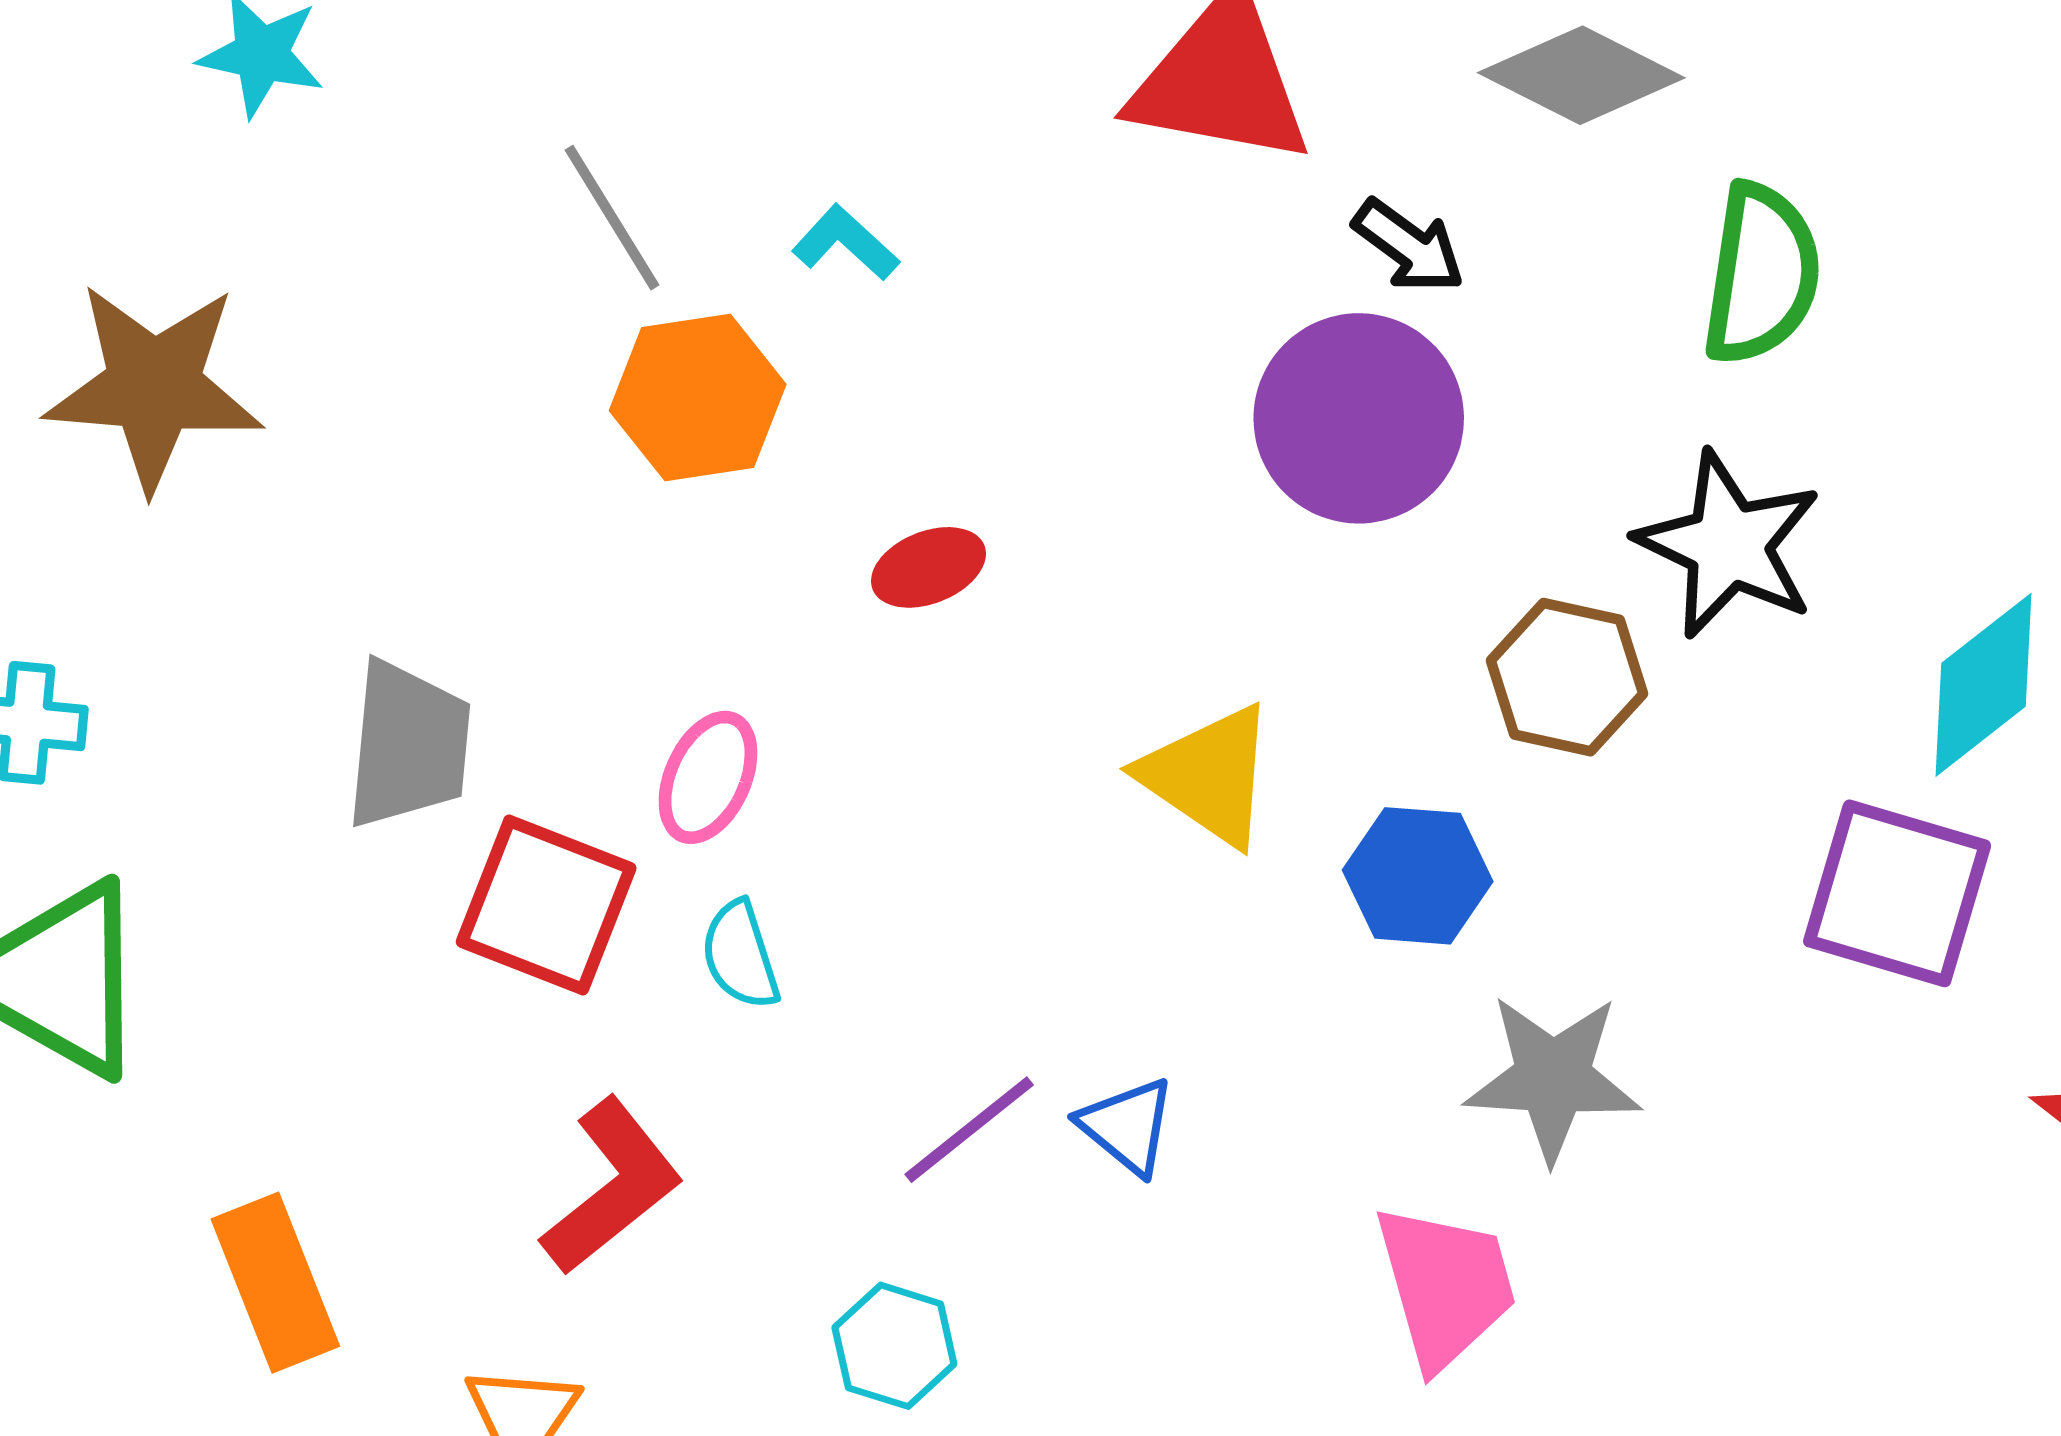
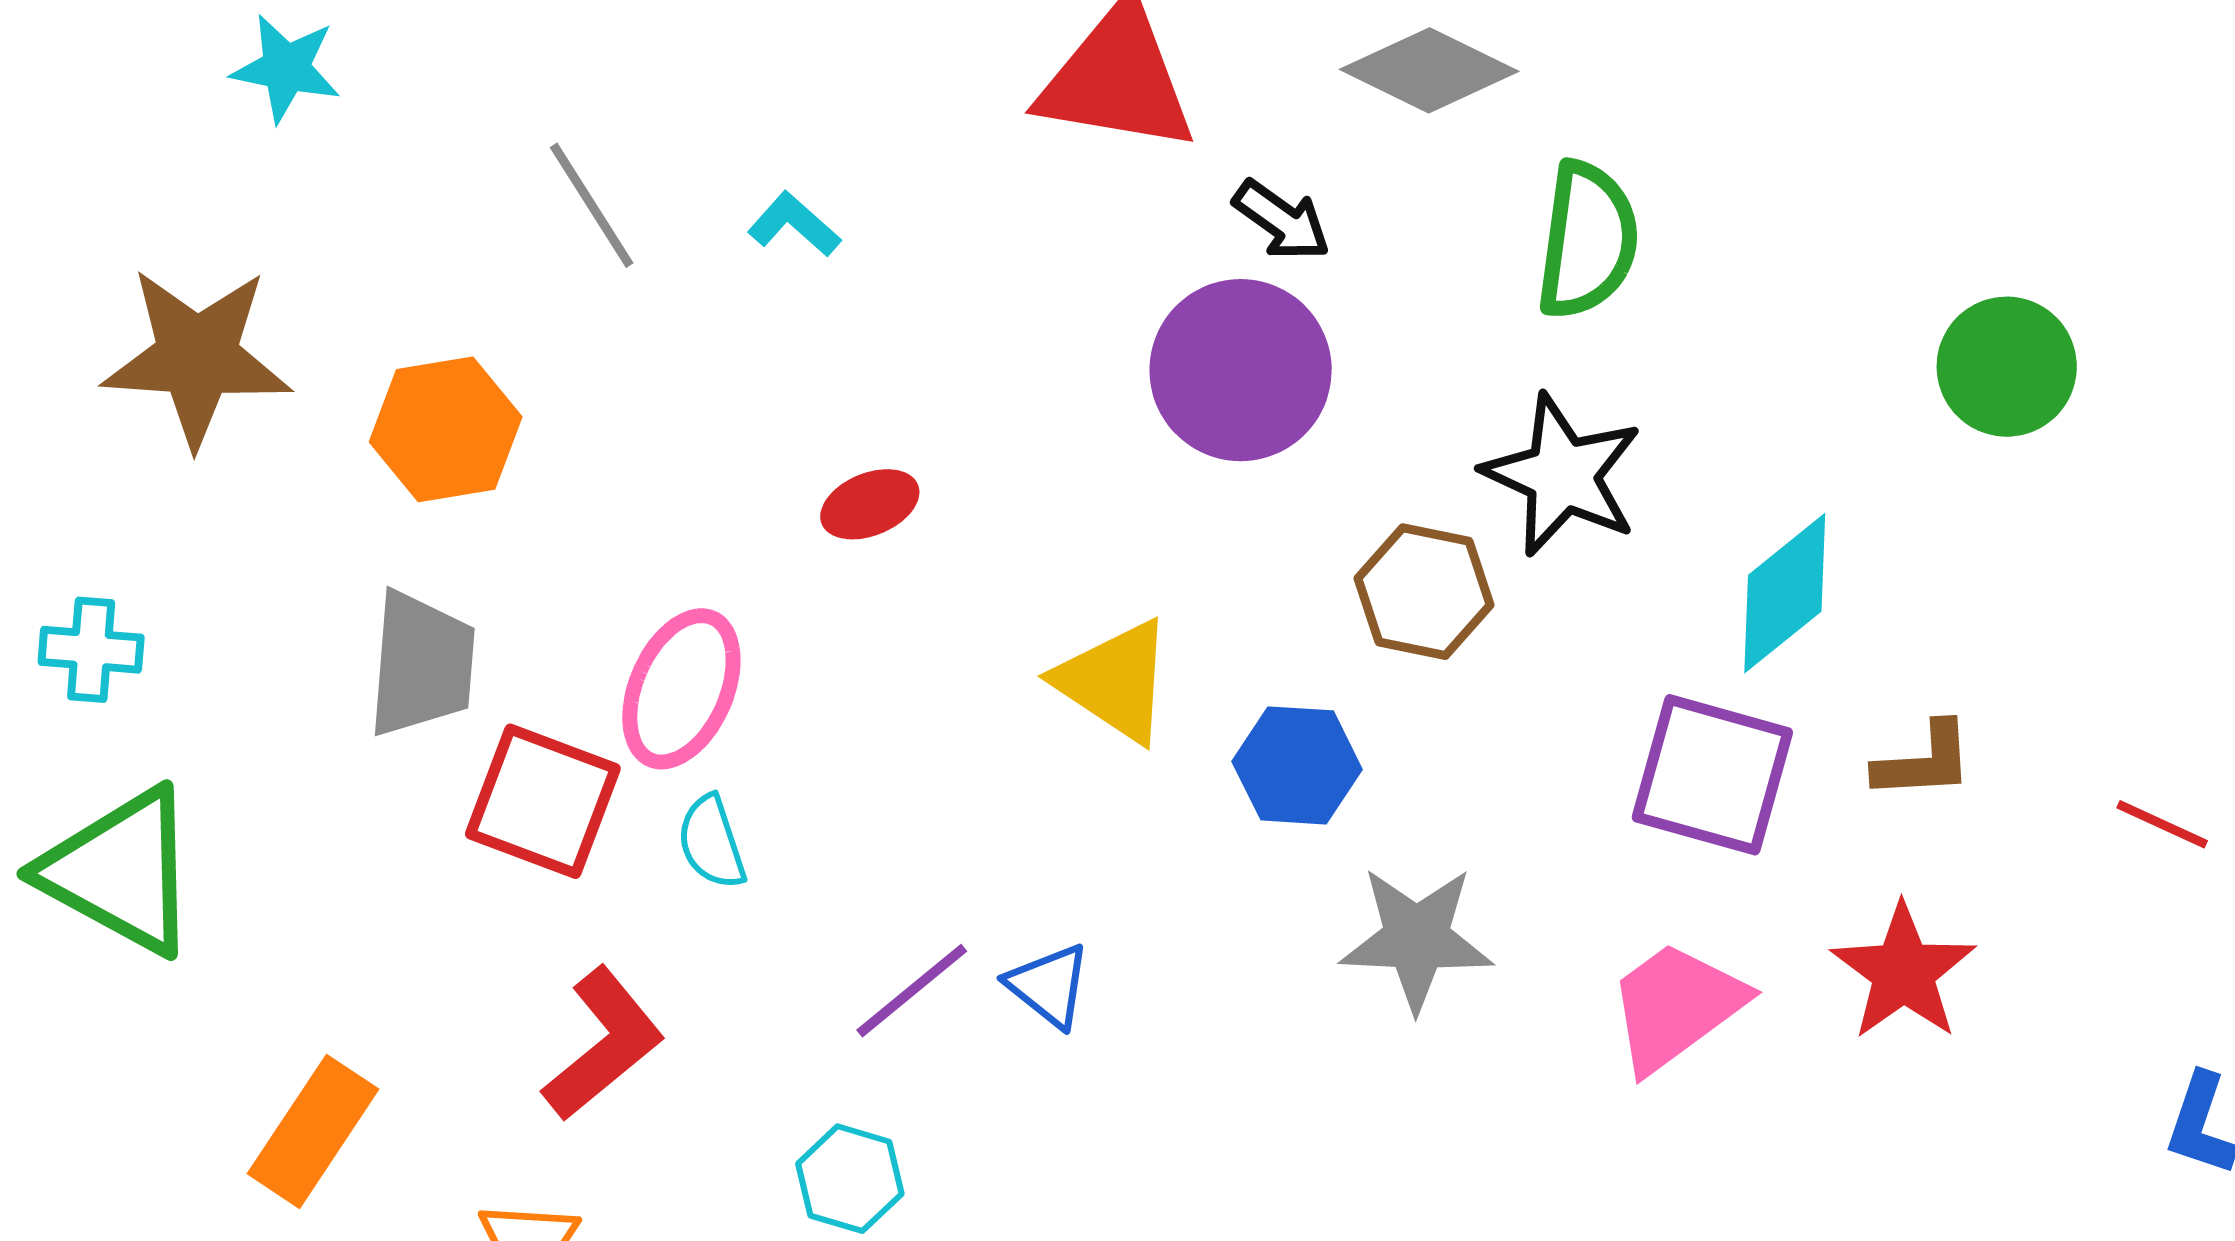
orange hexagon: (698, 398) -> (446, 429), moved
pink ellipse: (708, 777) -> (681, 689), size x1.4
orange rectangle: (275, 1283) -> (313, 1131), turned 56
pink trapezoid: (1446, 1286) -> (1676, 1006), moved, turned -110

